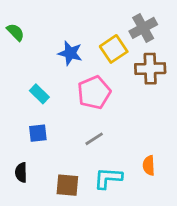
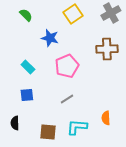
gray cross: (143, 28) -> (111, 13), moved
green semicircle: (15, 32) -> (26, 15), moved
yellow square: (114, 49) -> (73, 14), moved

